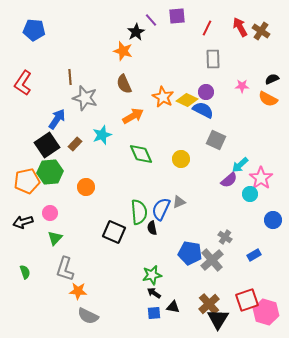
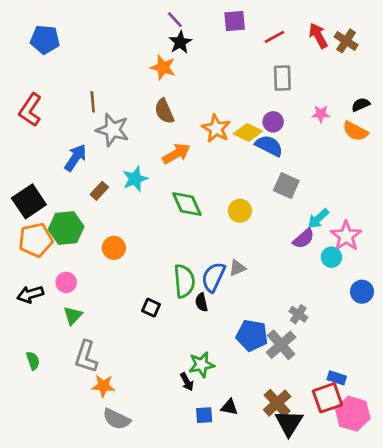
purple line: (151, 20) -> (175, 20), moved
red line: (207, 28) -> (274, 37), turned 35
black square: (47, 145) -> (29, 201), moved
black square: (114, 232) -> (151, 308), size x0.6
blue rectangle: (254, 255) -> (337, 378), moved, turned 48
black arrow: (154, 293) -> (187, 382), moved, turned -152

